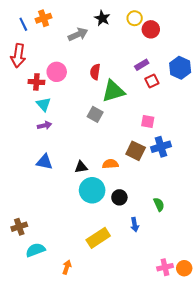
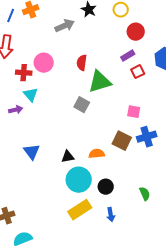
blue line: (23, 24) -> (11, 16), turned 48
red circle: (151, 29) -> (136, 32), moved
purple arrow: (45, 125) -> (16, 110), moved
blue triangle: (45, 162) -> (32, 152), turned 42
blue arrow: (135, 225) -> (111, 215), moved
yellow rectangle: (98, 238) -> (80, 210), moved

